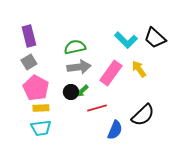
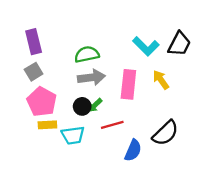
black trapezoid: (155, 38) -> (179, 44), turned -105
pink rectangle: (111, 73) -> (128, 84), turned -30
cyan trapezoid: (41, 128) -> (73, 135), moved

